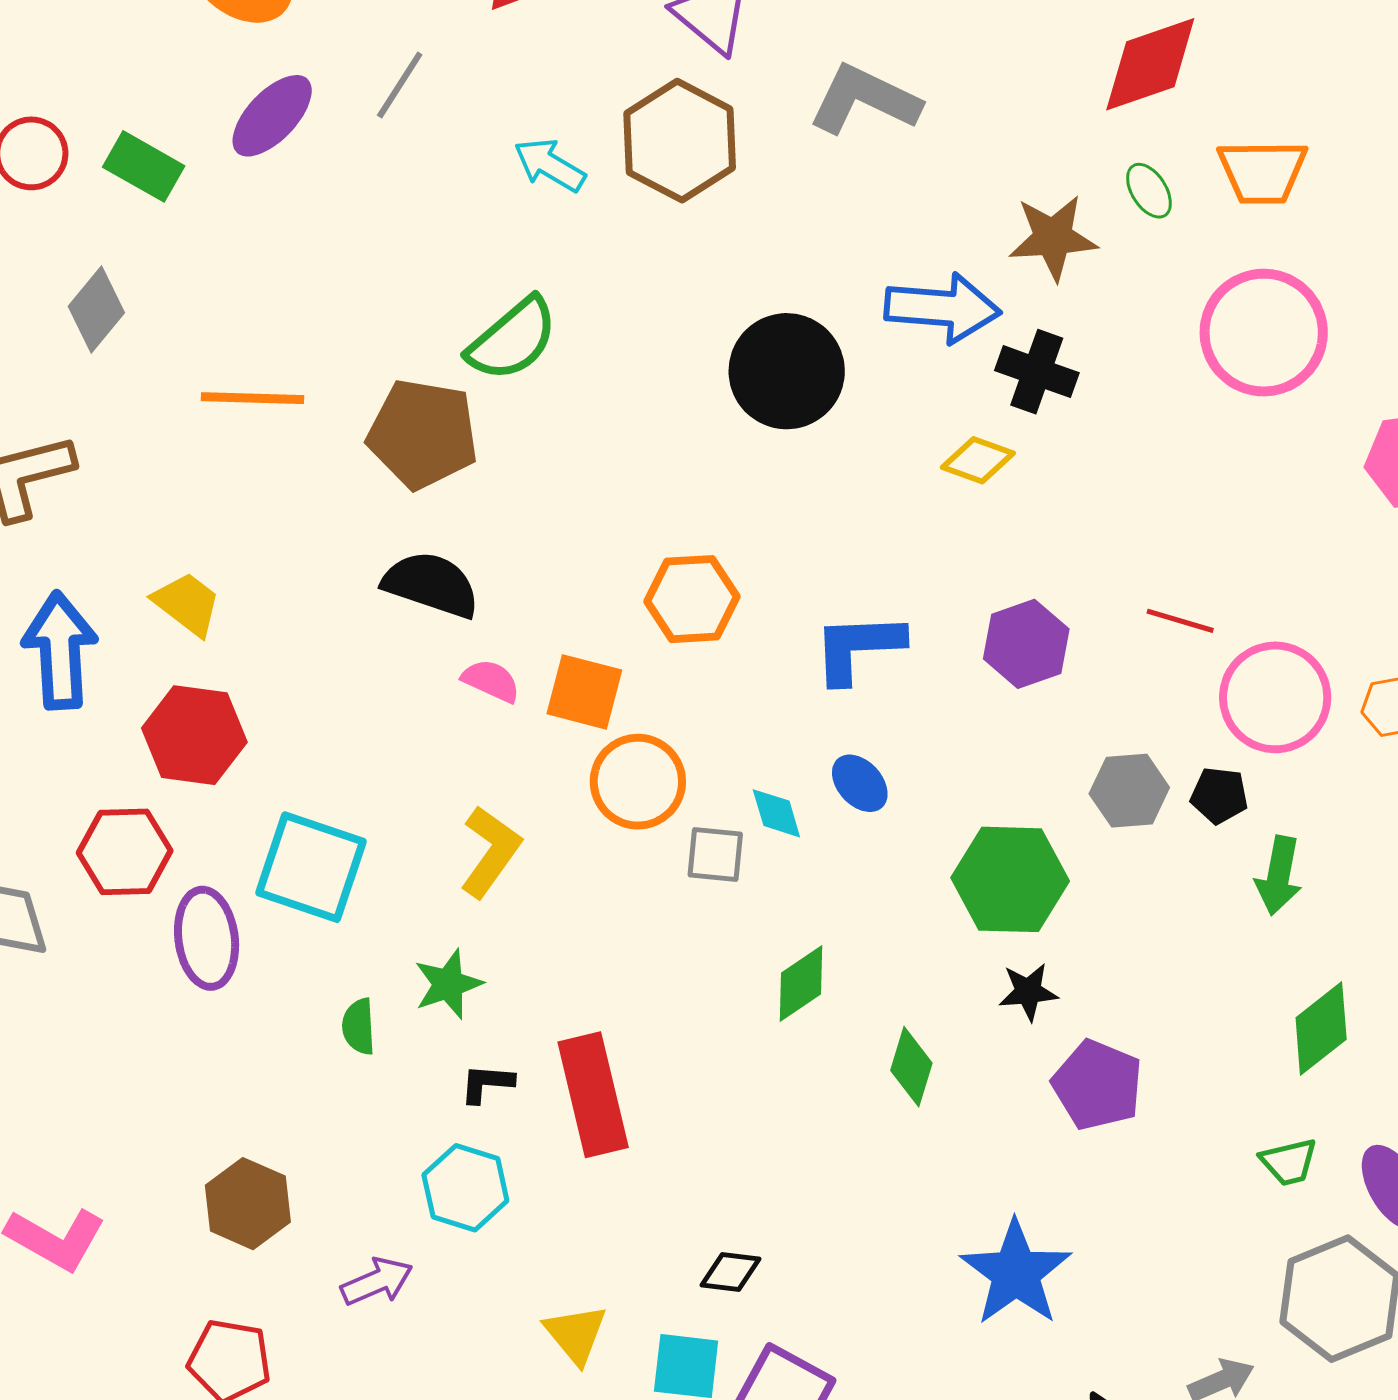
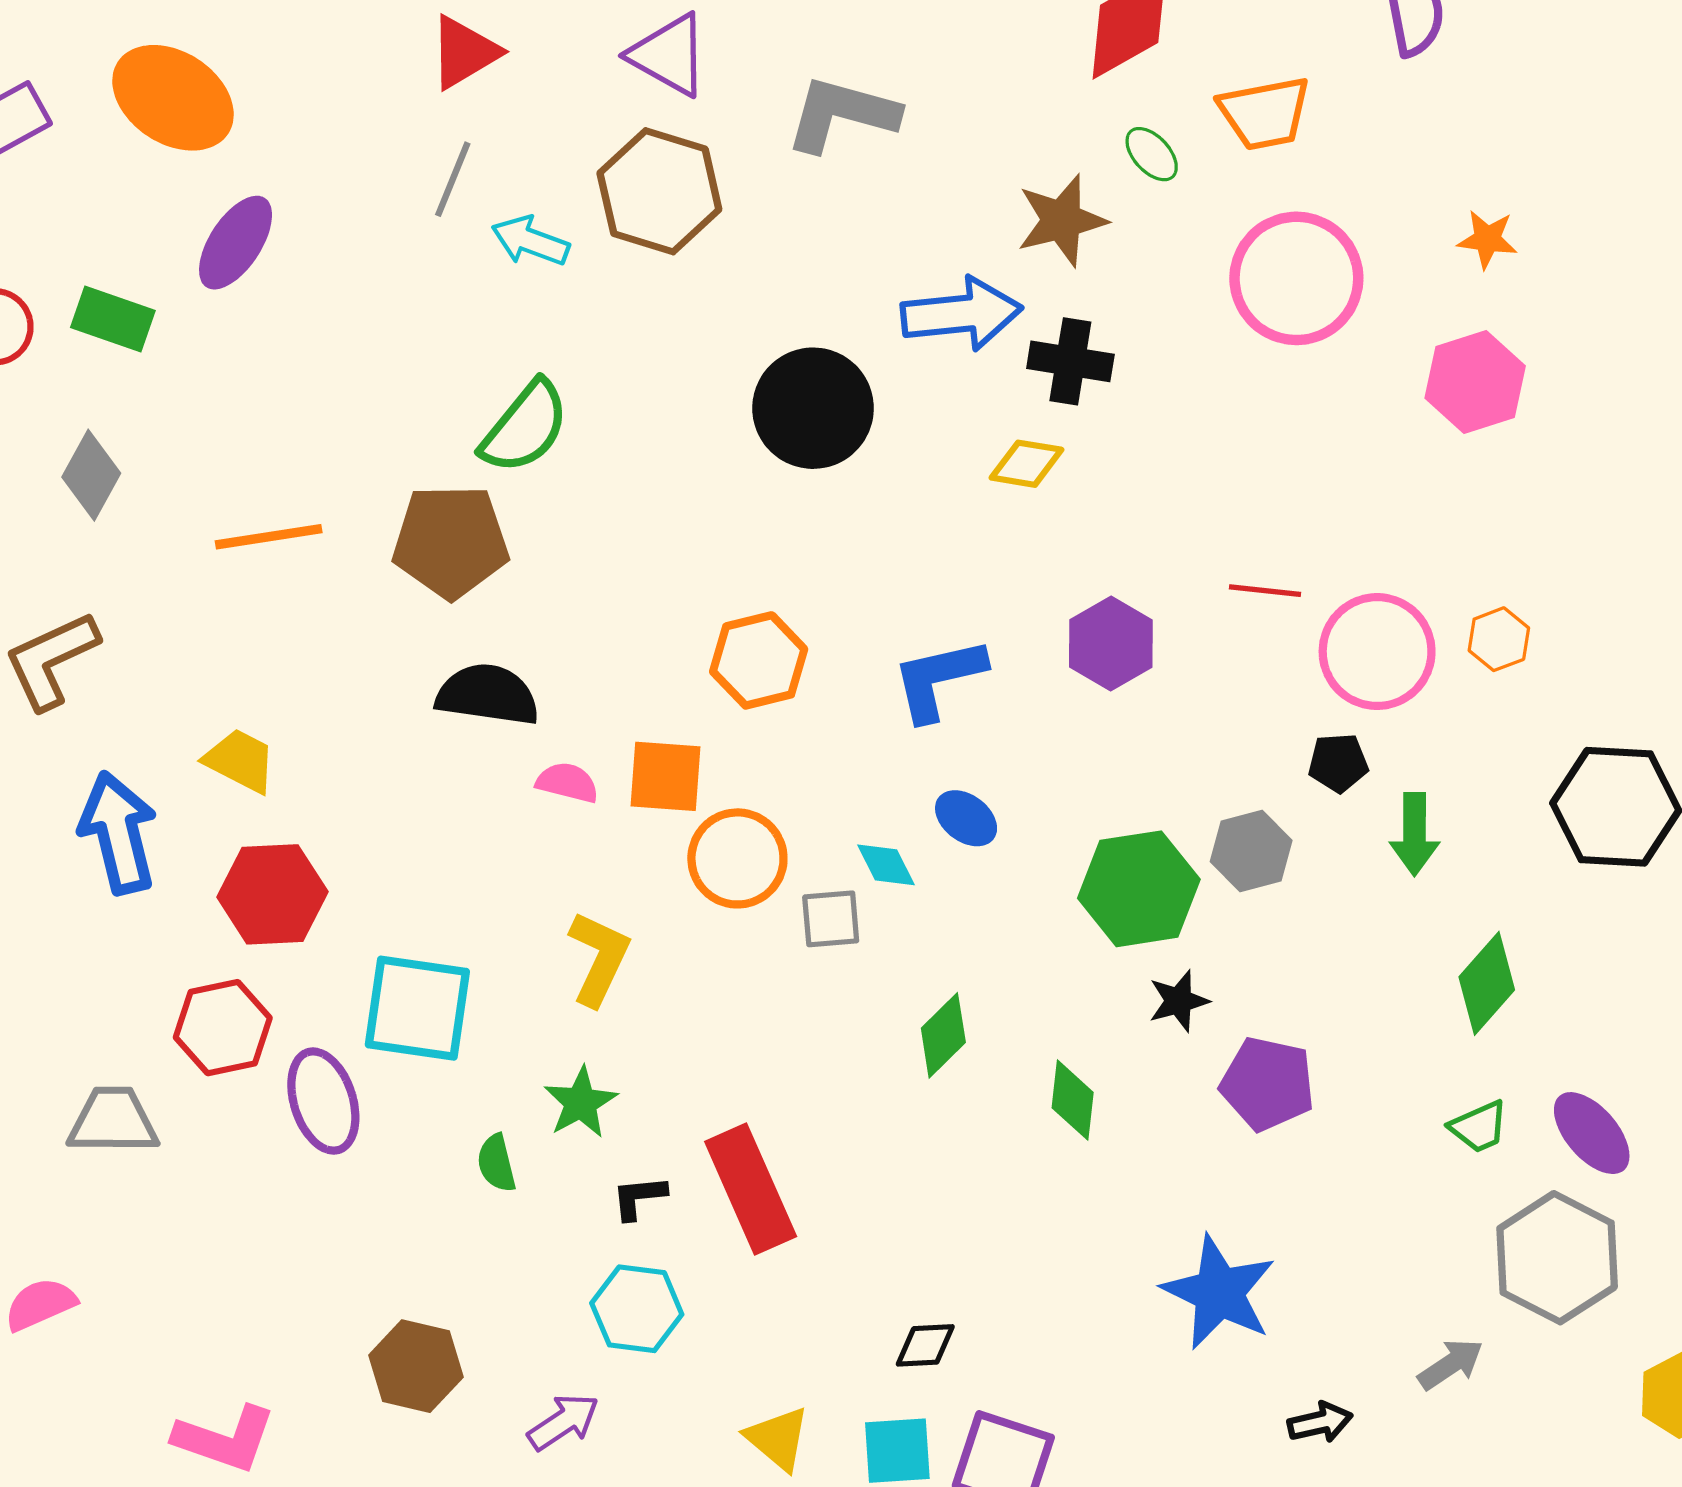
gray line: (400, 85) -> (453, 179), moved
gray hexagon: (1129, 791) -> (1251, 851), moved

